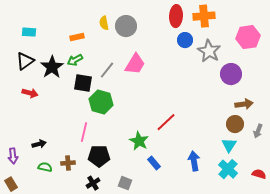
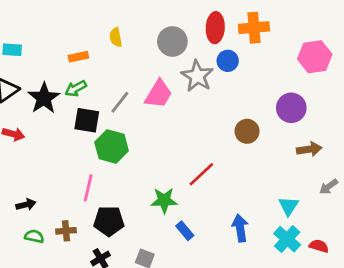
gray circle: (126, 26) -> (172, 41), moved
gray star: (209, 51) -> (197, 76), moved
brown circle: (235, 124) -> (247, 131), moved
gray arrow: (258, 131) -> (329, 187), turned 32
green star: (139, 141) -> (164, 200), turned -30
red semicircle: (259, 174) -> (319, 246), moved

